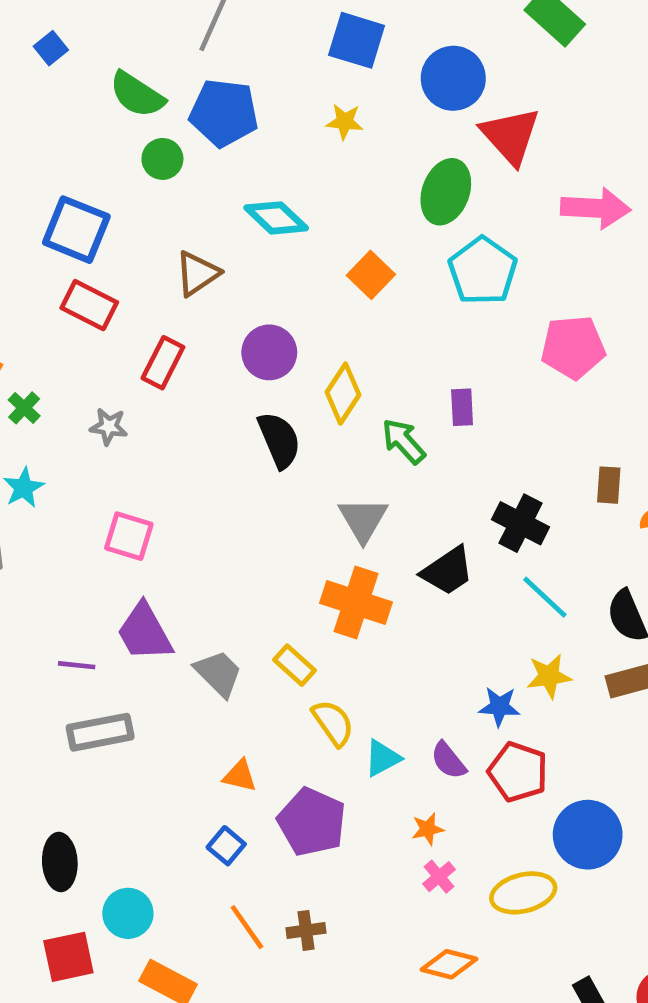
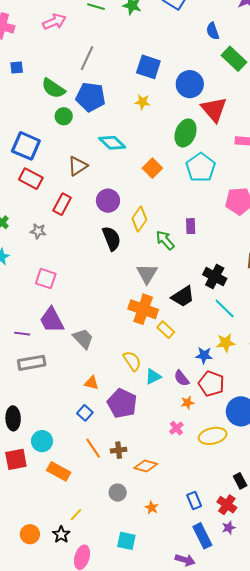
blue square: (51, 48) -> (17, 68), turned 32
yellow rectangle: (294, 665) -> (166, 330), moved
orange star: (428, 829) -> (187, 403), moved
orange diamond: (449, 964) -> (146, 466), moved

